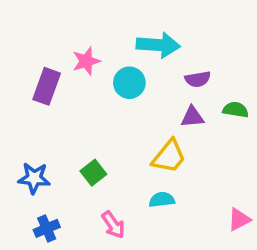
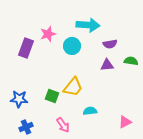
yellow trapezoid: (169, 156) -> (73, 87), moved
green square: (93, 173) -> (52, 96), turned -32
pink triangle: (239, 219) -> (125, 122), moved

